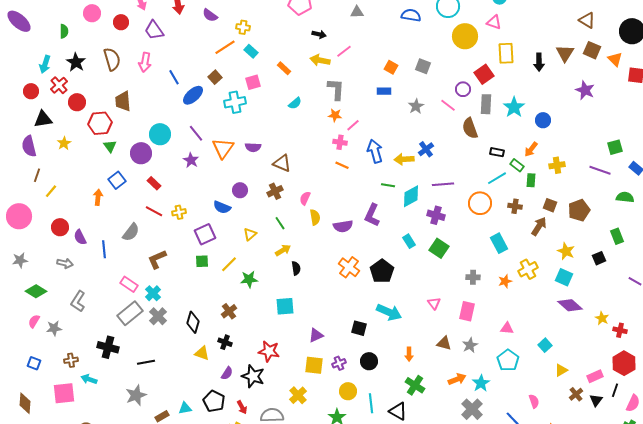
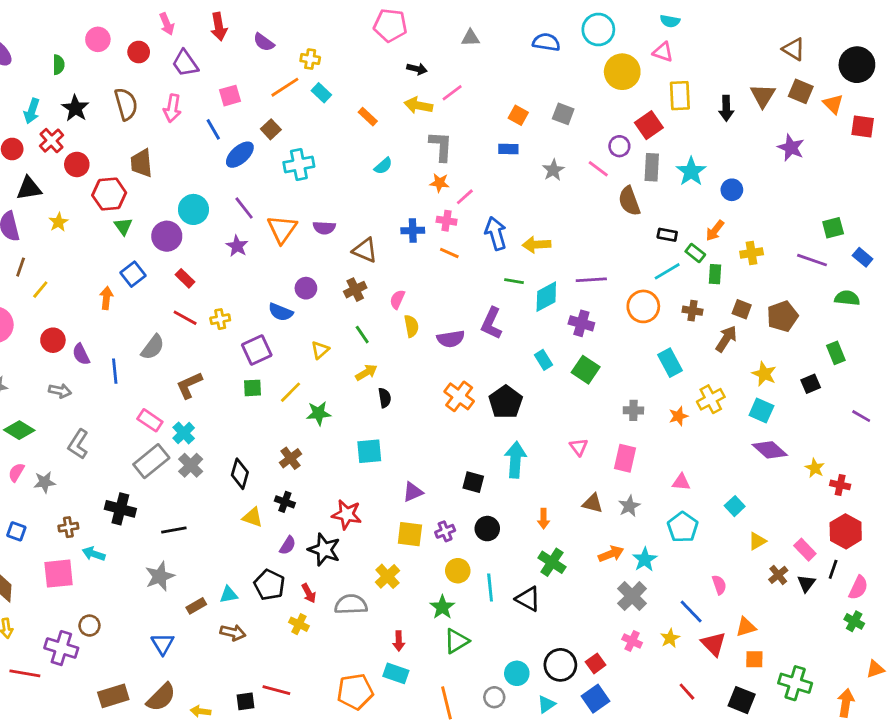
pink square: (253, 82) -> (230, 96), moved
blue cross: (426, 149) -> (413, 231), moved, turned 35
cyan arrow: (389, 312) -> (515, 460), turned -110
pink rectangle: (595, 376) -> (805, 550), turned 70

